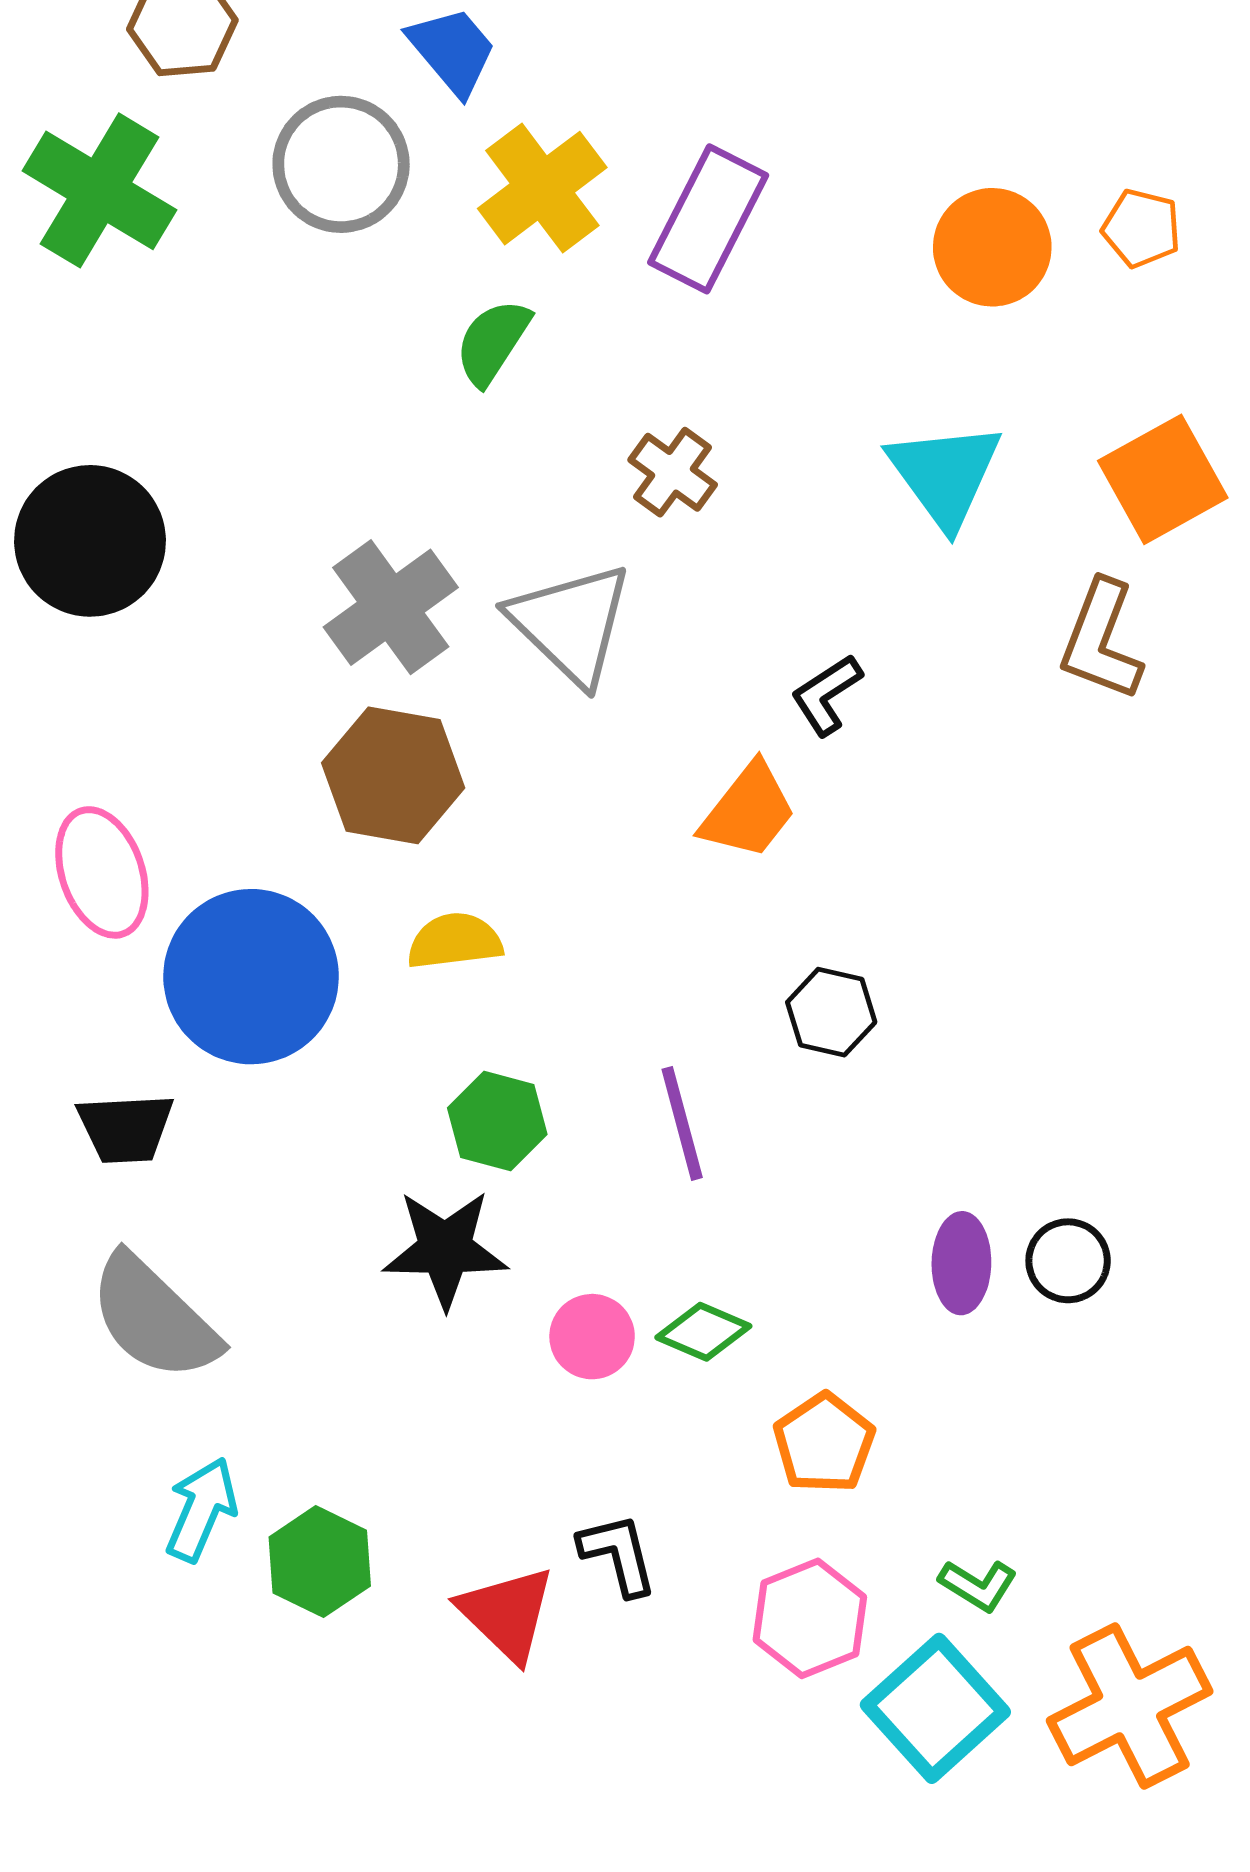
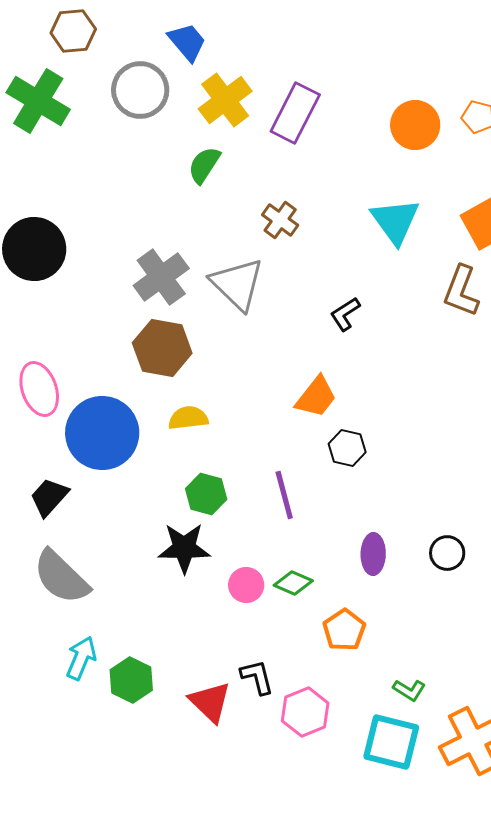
orange trapezoid: (748, 811) -> (316, 397), moved
black trapezoid: (126, 1128) -> (49, 497), turned 135
purple ellipse: (961, 1263) -> (373, 554), moved
pink hexagon: (810, 1618) -> (305, 712), moved
cyan square: (935, 1708) -> (391, 742), turned -34

